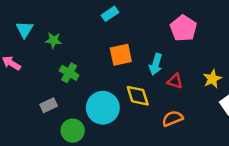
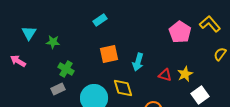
pink pentagon: (183, 28) -> (180, 32), moved
red triangle: (175, 81) -> (165, 75), moved
gray rectangle: (49, 105) -> (58, 89), moved

